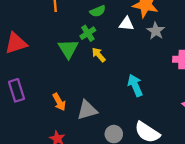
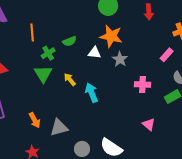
green cross: (88, 33) -> (48, 53), moved
cyan arrow: (135, 85) -> (92, 93), moved

